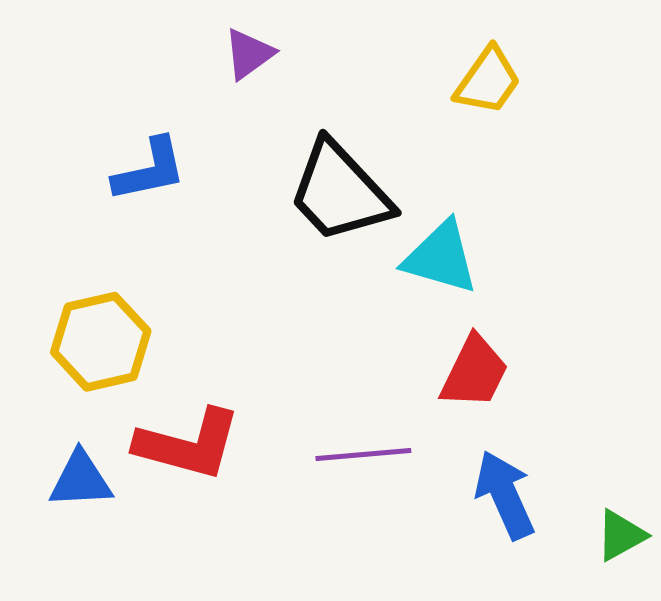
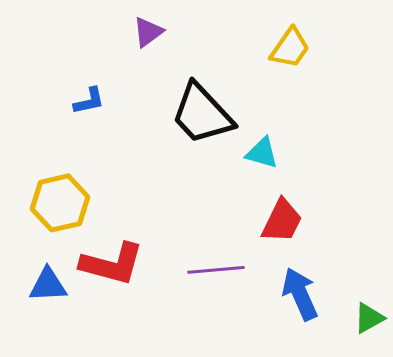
blue L-shape: (150, 170) -> (89, 101), size x0.7
cyan triangle: (441, 258) -> (262, 153), size x0.7

